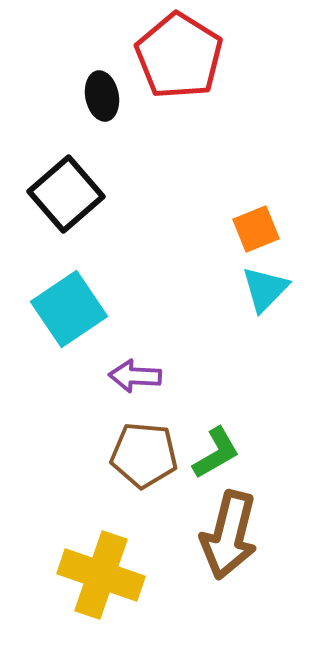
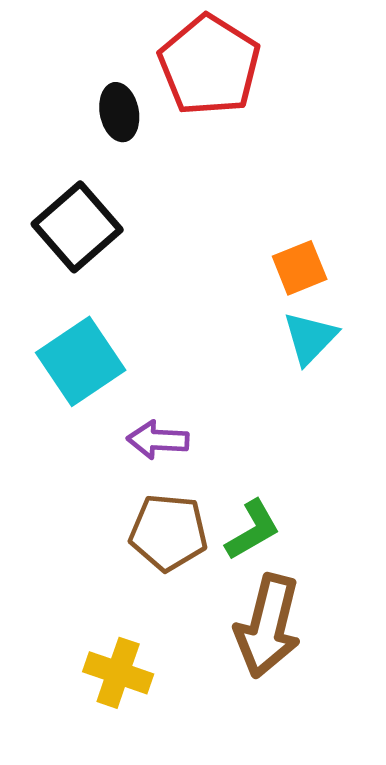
yellow cross: (101, 575) -> (118, 673), size x0.7

